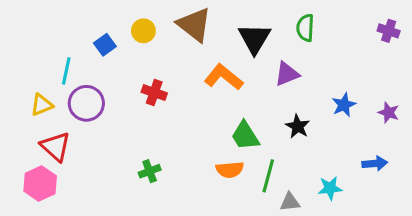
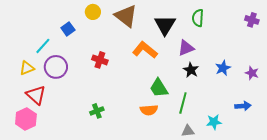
yellow circle: (143, 31) -> (93, 12), moved
cyan line: (66, 71) -> (43, 46), turned 30
black star: (298, 126) -> (191, 70), moved
green line: (268, 176) -> (183, 103), moved

